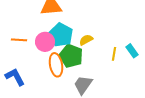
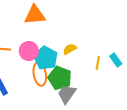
cyan pentagon: (61, 35) -> (46, 58), moved
green pentagon: (71, 56) -> (60, 78), moved

